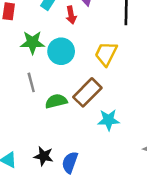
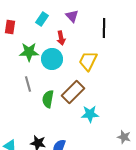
red arrow: (71, 15) -> (61, 38), moved
green semicircle: (56, 101) -> (48, 99), turned -66

